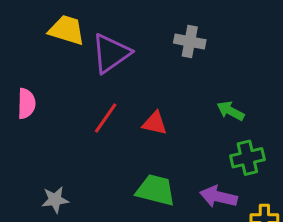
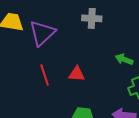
red line: (106, 118) -> (45, 75), turned -45

